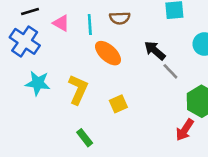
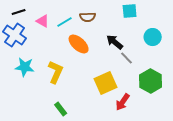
cyan line: (90, 25) -> (65, 22), turned 63
yellow square: (118, 104) -> (106, 83), moved, size x1.6
red arrow: (185, 130) -> (123, 102), moved

